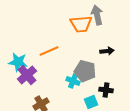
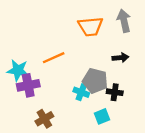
gray arrow: (97, 15) -> (124, 21), moved
purple cross: (27, 75) -> (28, 85), turned 30
black cross: (106, 90) -> (115, 92), moved

